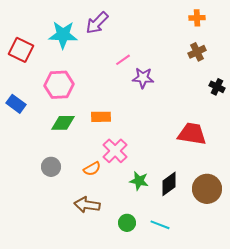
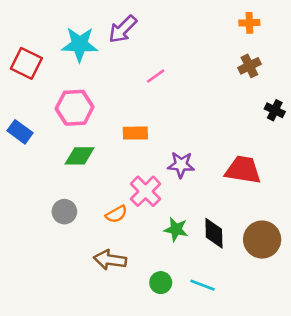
purple star: (143, 78) -> (181, 165), moved
orange rectangle: (101, 117) -> (135, 133), moved
black diamond: (169, 184) -> (214, 233), turned -55

